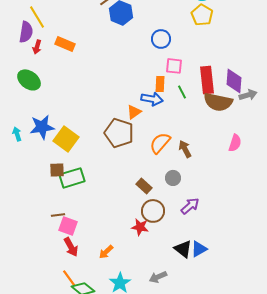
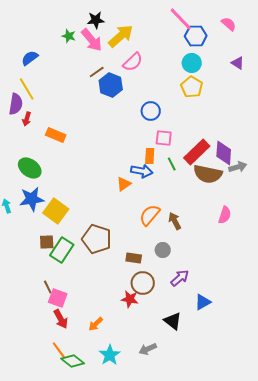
orange rectangle: (65, 44) -> (56, 135), moved
green ellipse: (29, 80) -> (30, 168), moved
red rectangle: (207, 80) -> (197, 152), turned 52
brown pentagon: (119, 133) -> (97, 239), moved
green rectangle: (72, 178) -> (62, 250), turned -40
brown rectangle: (144, 186) -> (134, 258), turned -35
brown line: (58, 215) -> (48, 287), turned 72
blue triangle: (199, 249) -> (203, 302), moved

